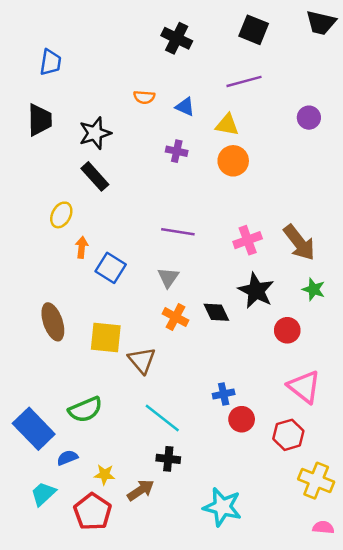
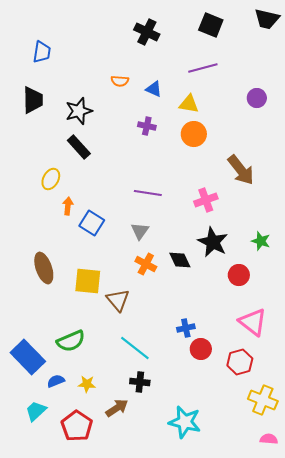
brown arrow: (299, 243) -> (241, 170), moved
yellow star: (105, 475) -> (87, 384), moved

